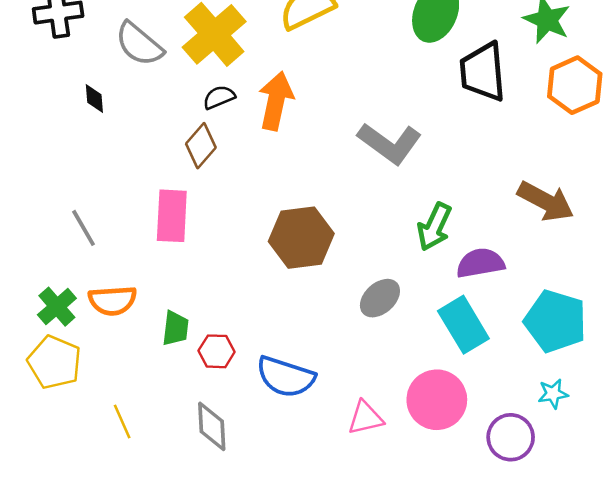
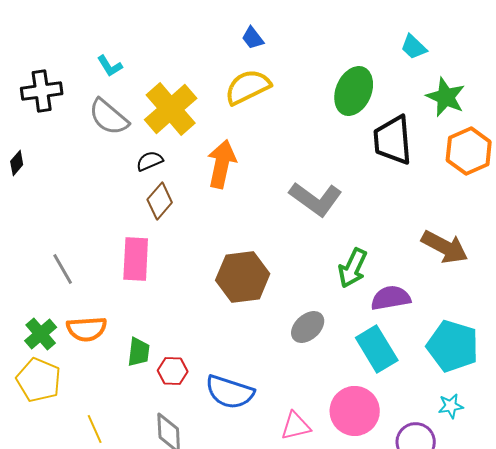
black semicircle: (219, 97) -> (150, 161), moved
black diamond: (94, 98) -> (17, 163), moved, turned 45

